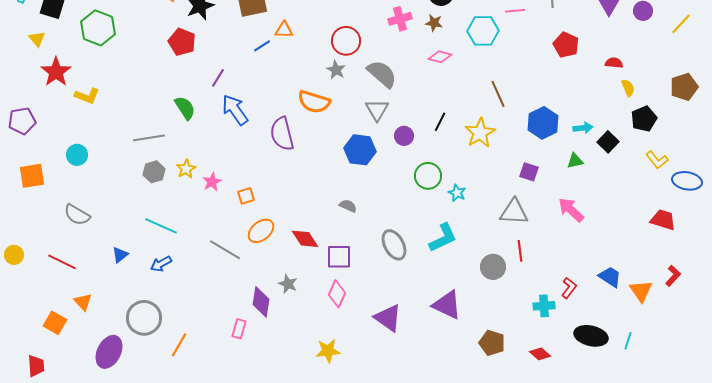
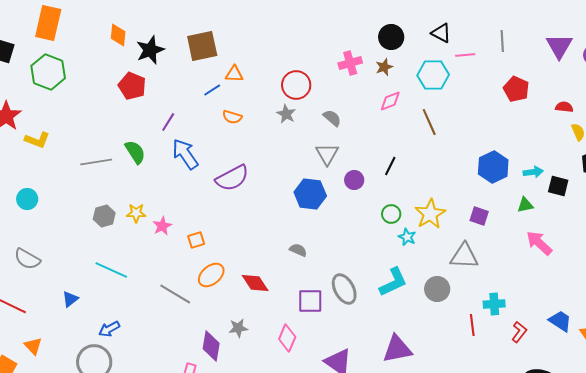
brown star: (434, 23) -> (384, 67), turned -30
pink diamond: (440, 57) -> (390, 101), turned -35
gray semicircle: (382, 74) -> (332, 118), size x0.6
brown line: (498, 94) -> (429, 122), moved
orange semicircle: (314, 102) -> (232, 117), moved, size x0.6
yellow star: (480, 133) -> (430, 214), moved
purple semicircle: (282, 134) -> (232, 178), turned -104
gray line: (149, 138) -> (96, 162), moved
black square: (608, 142) -> (558, 186), turned -30
yellow star: (186, 169) -> (136, 213), turned 30
green circle: (428, 176) -> (391, 214), moved, size x0.7
pink arrow: (571, 210) -> (539, 243), moved
red line: (520, 251) -> (472, 325), moved
purple square: (339, 257) -> (310, 301), moved
blue arrow: (161, 264) -> (109, 329), moved
gray circle: (493, 267) -> (437, 289), moved
gray star: (288, 284) -> (238, 328), turned -30
purple triangle: (447, 305) -> (397, 349), turned -36
cyan cross: (544, 306) -> (494, 304), moved

